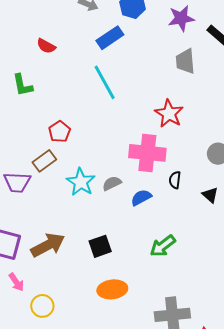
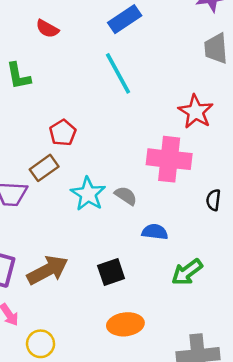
black semicircle: (175, 180) -> (213, 200), moved
gray semicircle: (112, 183) -> (126, 196), turned 60
blue semicircle: (141, 197) -> (155, 232), moved, turned 35

